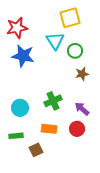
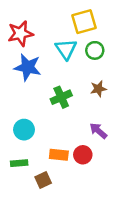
green circle: (75, 51) -> (95, 50), moved
green cross: (53, 101) -> (61, 97), moved
red circle: (77, 129) -> (83, 155), moved

